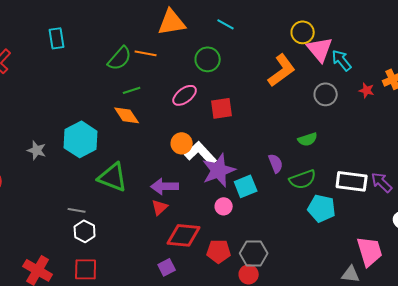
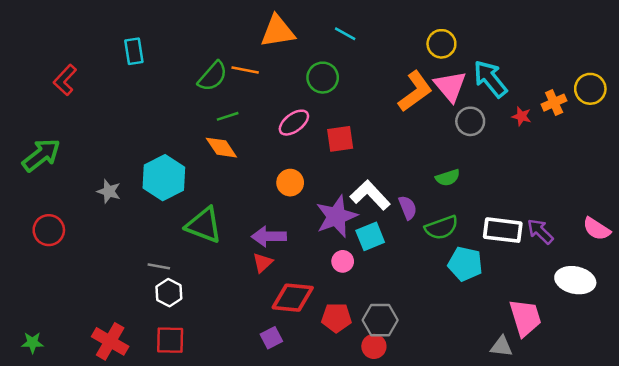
pink triangle: (320, 49) -> (450, 86), moved
cyan arrow: (342, 60) -> (490, 79), size x1.4
white L-shape: (201, 153) -> (370, 195), moved

